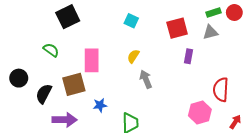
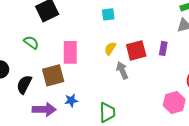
cyan square: (131, 21) -> (108, 14), turned -32
red square: (177, 28) -> (136, 50), moved
blue star: (100, 105) -> (71, 100), moved

